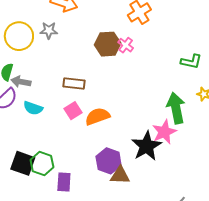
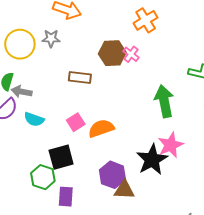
brown rectangle: (74, 84) -> (80, 78), moved
green arrow: (176, 108) -> (164, 101), moved
black square: (23, 163) -> (61, 157), moved, turned -35

